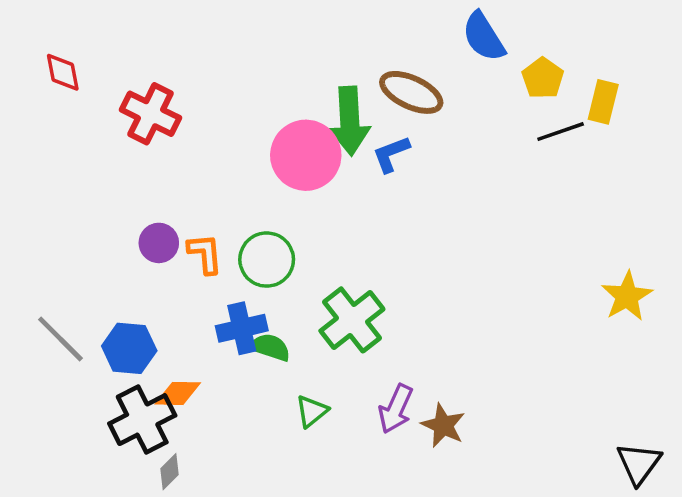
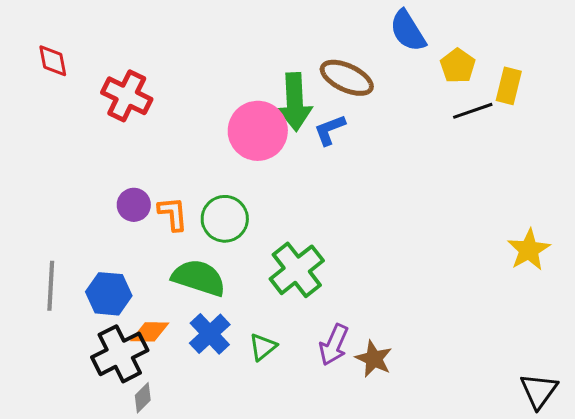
blue cross: (242, 328) -> (210, 334), moved, turned -30
gray line: (60, 339) -> (51, 286), turned 48
green semicircle: (270, 347) -> (199, 278), moved, size x1.6

